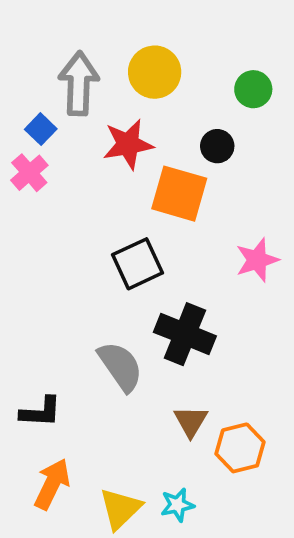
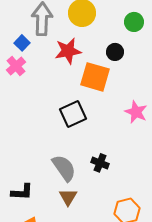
pink star: (257, 260) -> (136, 112), turned -30
black cross: (185, 334) -> (100, 163), moved, size x0.6
brown triangle: (191, 421) -> (68, 197), moved

